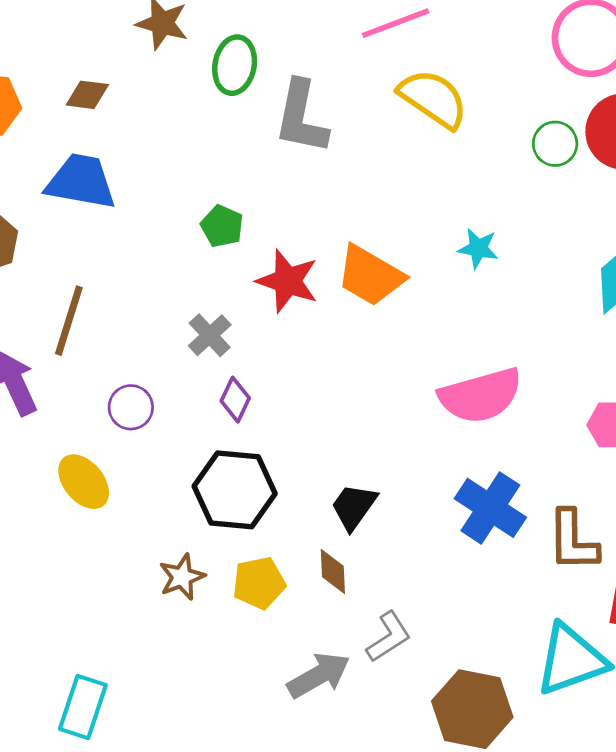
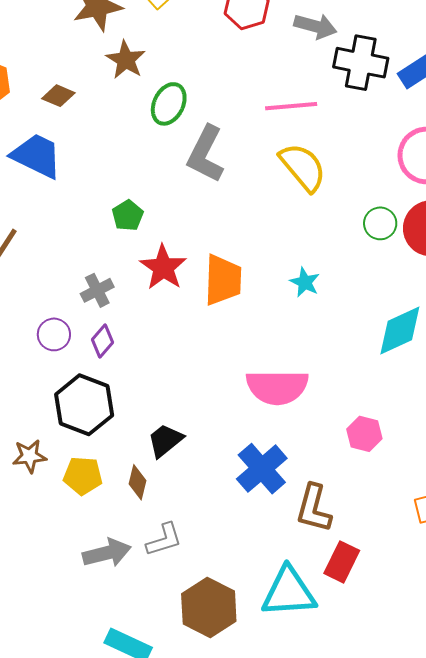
orange trapezoid: (370, 276) -> (223, 280), turned -134
purple circle: (131, 407) -> (54, 334), moved

